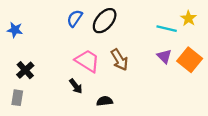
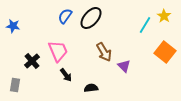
cyan line: (167, 29) -> (145, 25), turned -72
purple triangle: (164, 56) -> (124, 66), moved
pink trapezoid: (87, 61) -> (58, 51), moved, turned 35
black cross: (25, 70) -> (32, 61), moved

